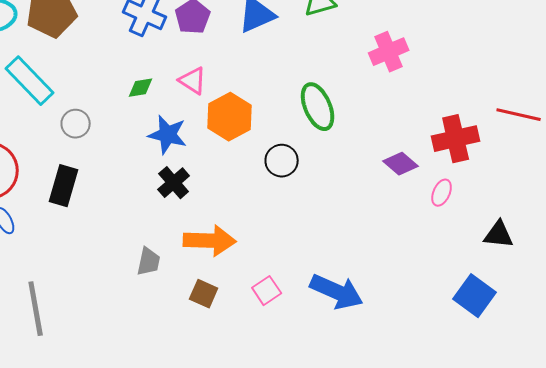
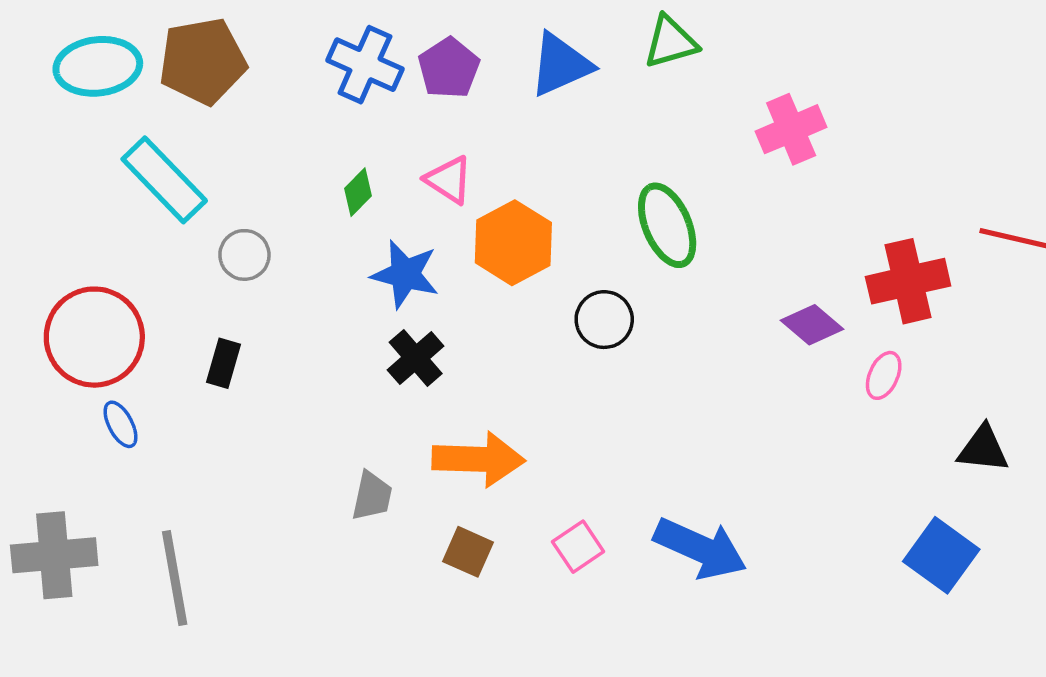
green diamond: (141, 88) -> (358, 192), turned -36
black rectangle: (64, 186) -> (224, 363), size x0.7

